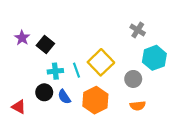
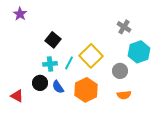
purple star: (22, 38) -> (20, 14), moved
black square: (45, 44) -> (53, 40), moved
cyan line: (76, 70) -> (69, 63), turned 48

